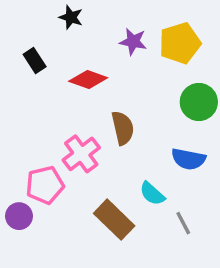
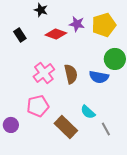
red diamond: (88, 80) -> (56, 34), moved
pink cross: (81, 154) -> (44, 73), moved
blue semicircle: (188, 159) -> (99, 77), moved
pink pentagon: (45, 185) -> (38, 106), moved

